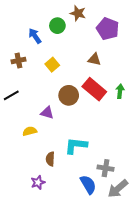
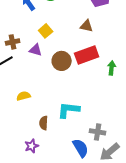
brown cross: (18, 60) -> (13, 42), moved
red rectangle: (94, 89) -> (87, 55), turned -60
green arrow: (120, 91) -> (112, 68), moved
purple triangle: (47, 113) -> (36, 50), moved

